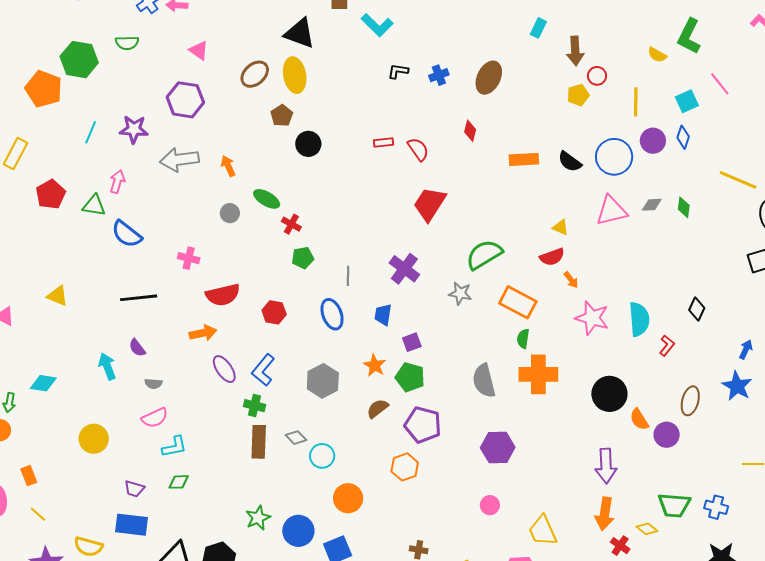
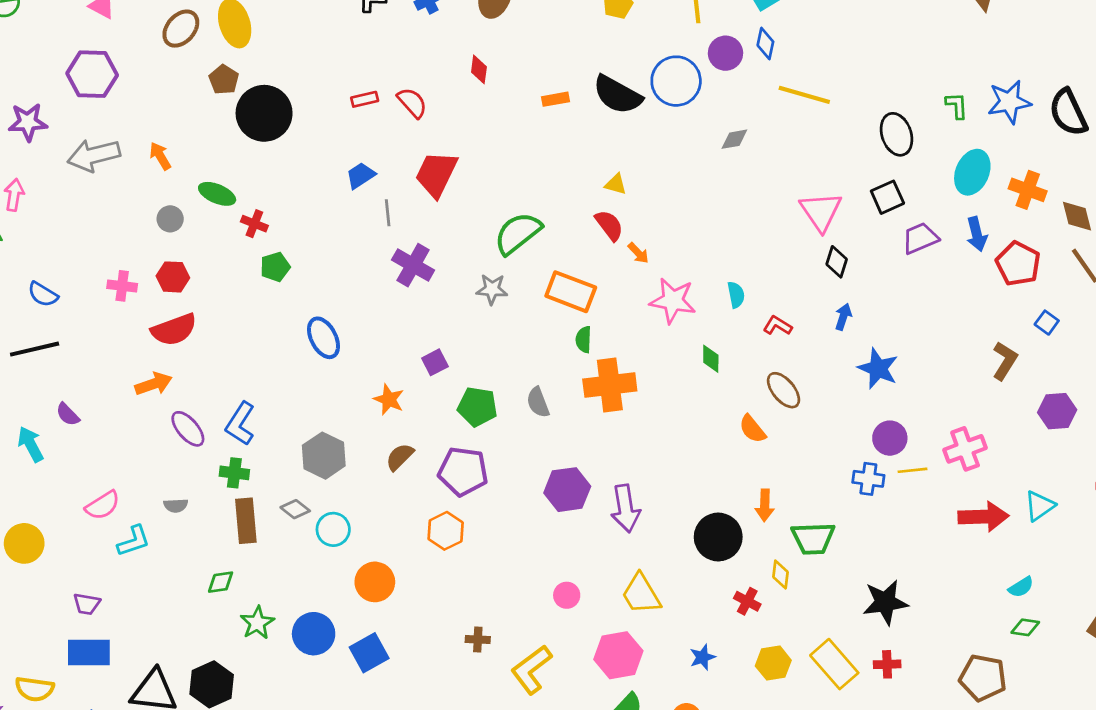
black circle: (308, 144) -> (264, 113), size x1.6
orange rectangle: (524, 159) -> (556, 99), size x0.7
black semicircle: (570, 162) -> (617, 95), size x1.5
yellow line: (738, 180) -> (804, 95), moved
green diamond: (684, 207) -> (711, 359), moved
pink triangle: (611, 211) -> (821, 211), moved, turned -44
blue semicircle: (127, 234) -> (43, 294), moved, size x0.7
red semicircle: (552, 257) -> (609, 225), turned -100
gray line: (348, 276) -> (388, 213), moved
black line: (139, 298) -> (35, 349), moved
black diamond: (697, 309) -> (837, 262), moved
red hexagon: (274, 312) -> (173, 277), moved
blue trapezoid: (383, 315) -> (361, 175), moved, turned 55
cyan semicircle: (639, 319) -> (736, 295), size x0.6
red L-shape: (667, 346) -> (778, 326), turned -90
blue arrow: (746, 349) -> (843, 317), moved
green pentagon: (410, 377) -> (477, 407), moved
gray hexagon: (323, 381) -> (324, 456), moved
gray semicircle: (484, 381) -> (538, 402), size x0.7
gray semicircle: (153, 384) -> (176, 505), moved
black circle: (609, 394) -> (718, 537), moved
brown ellipse: (690, 401) -> (784, 390), moved, turned -48
purple circle: (667, 435) -> (890, 438), moved
purple arrow: (606, 466) -> (625, 508), moved
green diamond: (179, 482) -> (221, 582), moved
pink circle: (490, 505) -> (567, 595), moved
blue cross: (716, 507) -> (868, 479), moved
orange arrow: (605, 514) -> (765, 505), moved, size x0.7
yellow diamond: (647, 529) -> (780, 575), turned 65

